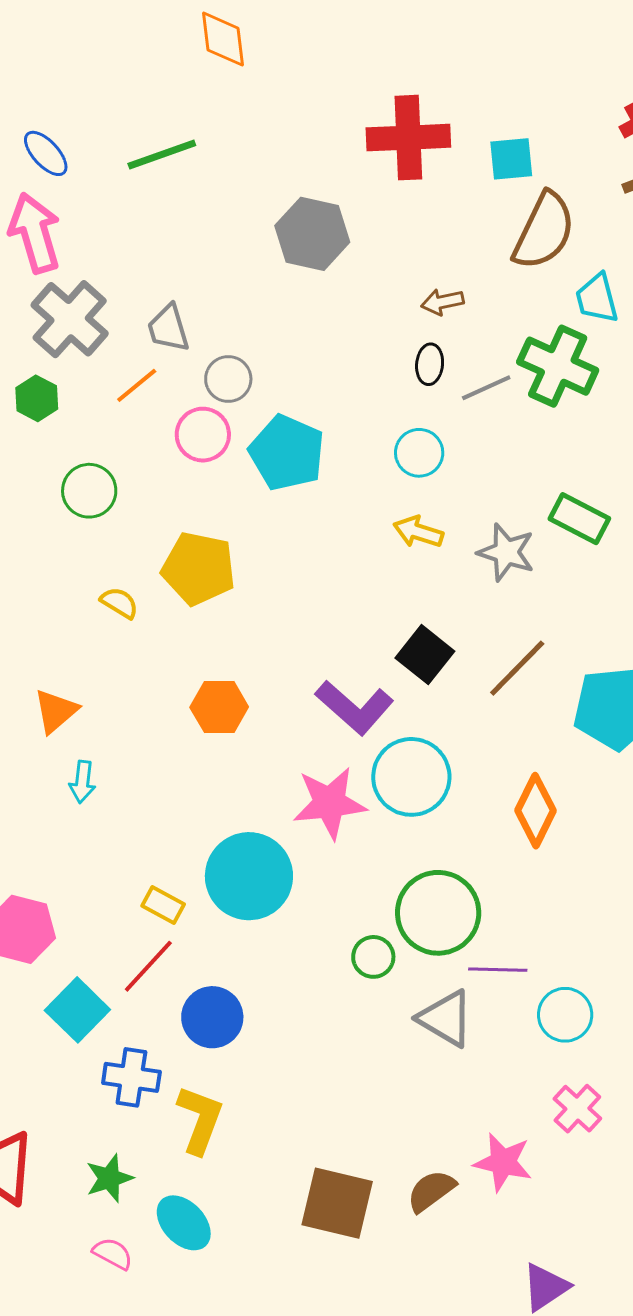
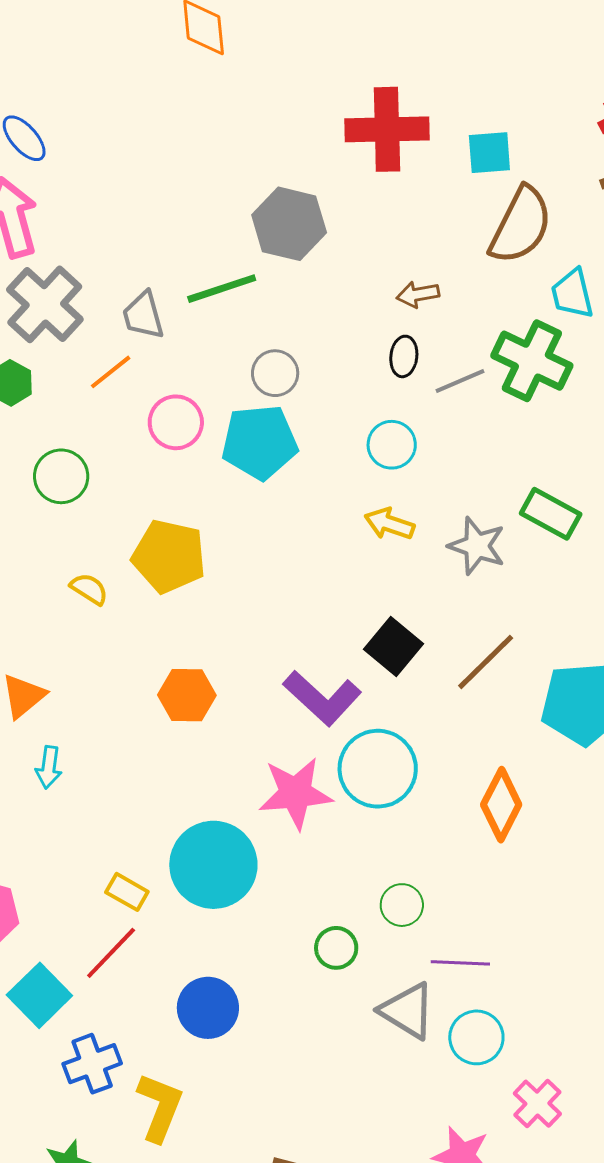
green line: (162, 155) -> (222, 289), moved
gray circle: (228, 379) -> (275, 373), moved
cyan pentagon: (287, 453) -> (259, 442), turned -30
green circle: (438, 913) -> (402, 905), size x0.5
cyan circle: (565, 1015) -> (476, 1037), moved
blue circle: (212, 1017) -> (208, 1008), moved
blue cross: (131, 1077) -> (92, 1064), turned -30

